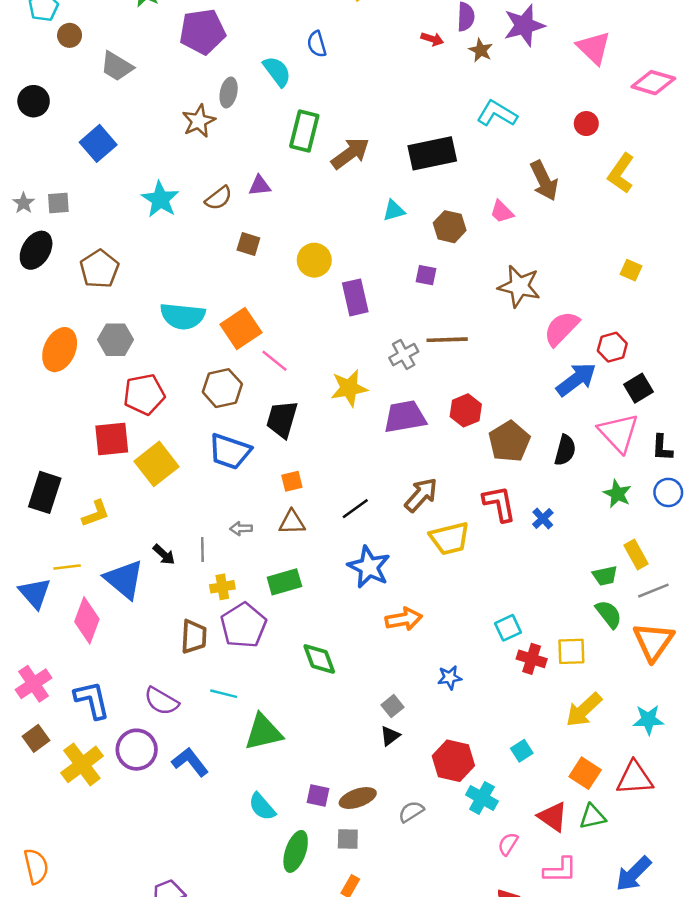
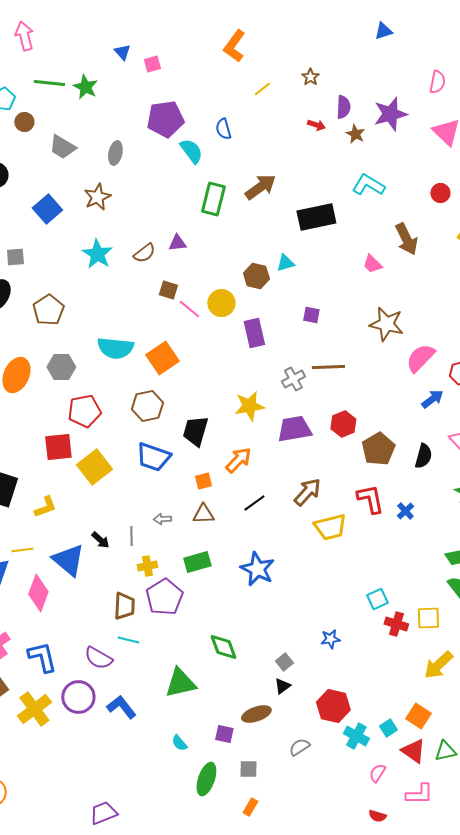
purple pentagon: (202, 32) -> (165, 119), moved
gray ellipse: (229, 92) -> (115, 153), moved
brown star: (199, 121) -> (97, 197), moved
brown arrow: (350, 153) -> (260, 187), moved
brown hexagon: (450, 227) -> (256, 276), moved
pink line: (275, 361) -> (189, 309), moved
blue arrow: (576, 379) -> (432, 399), size x0.7
blue star: (369, 567) -> (257, 569), moved
orange arrow: (404, 619) -> (238, 460), moved, turned -36
green diamond: (319, 659) -> (223, 647), moved
cyan line: (224, 694) -> (128, 640), moved
cyan square: (522, 751) -> (388, 728), moved
orange square: (585, 773) -> (418, 716), moved
brown ellipse: (358, 798) -> (256, 714), moved
cyan semicircle: (262, 807) -> (179, 743), size x0.7

